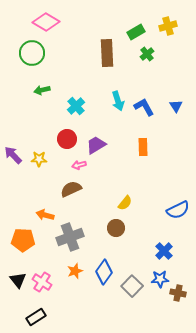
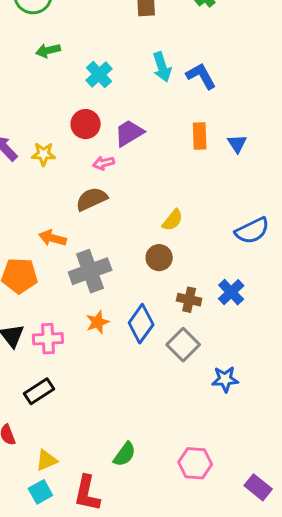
blue triangle: (176, 106) -> (237, 144), moved
blue star: (160, 279) -> (225, 379), moved
pink cross: (42, 282) -> (48, 339), turned -36
brown cross: (178, 293) -> (189, 300), moved

